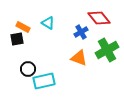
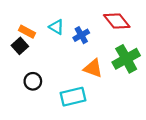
blue cross: (81, 32) -> (81, 35), moved
black square: (17, 39) -> (20, 46), turned -32
cyan rectangle: (44, 81) -> (73, 97), moved

